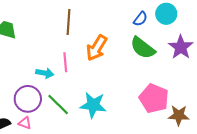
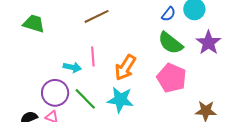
brown line: (69, 22) -> (97, 16), turned 60
orange arrow: (97, 48) -> (125, 68), moved
pink pentagon: (154, 98) -> (172, 78), moved

